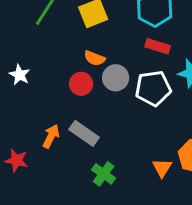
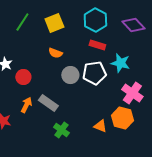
gray circle: (116, 78) -> (70, 75), moved
red circle: (81, 84) -> (23, 77), moved
orange triangle: (162, 168) -> (100, 126), turned -40

